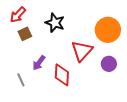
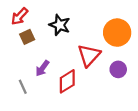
red diamond: (62, 75) -> (67, 81), turned 55

